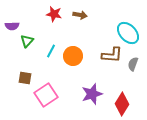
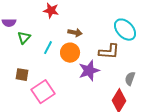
brown arrow: (80, 15) -> (75, 33), moved
gray semicircle: (133, 64) -> (130, 79), moved
purple star: (92, 94) -> (89, 71), moved

